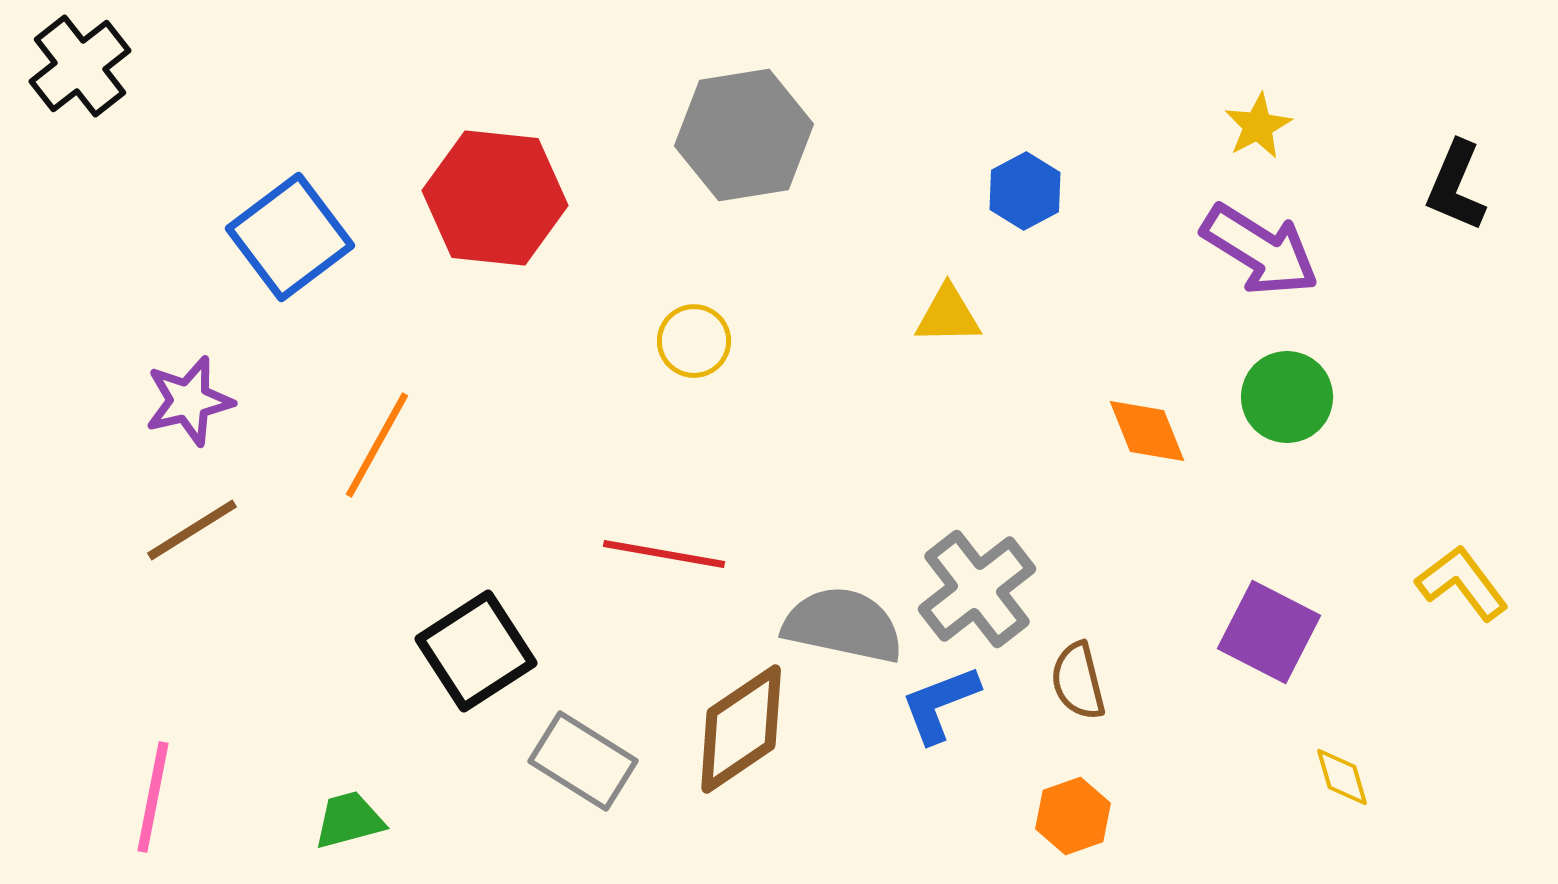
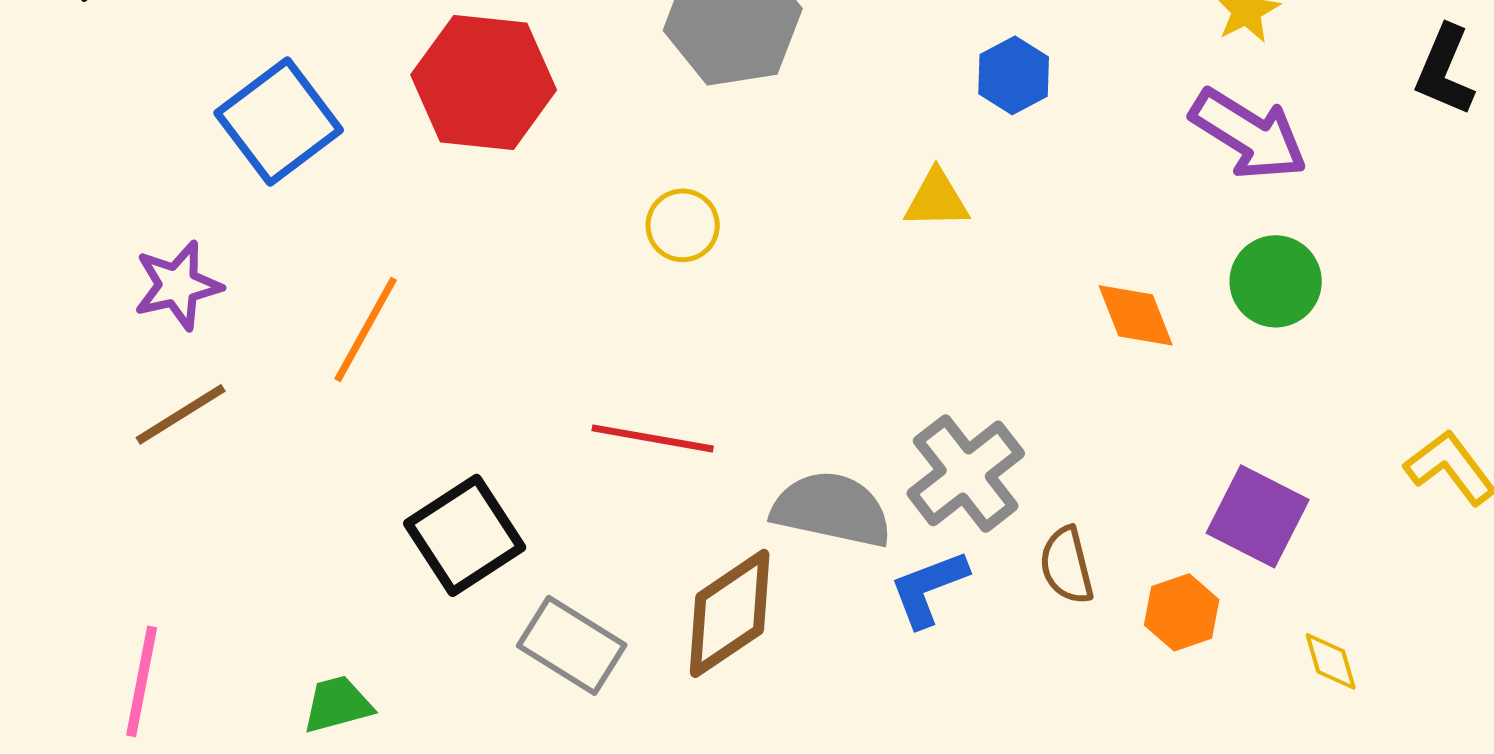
orange hexagon: (1073, 816) -> (1182, 612), moved

